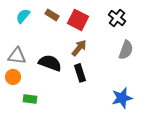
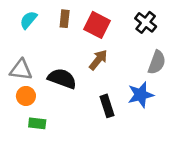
brown rectangle: (52, 15) -> (65, 19), turned 64
black rectangle: (80, 73) -> (107, 106), moved
orange circle: (13, 77) -> (26, 96), moved
blue star: (122, 98) -> (141, 95), moved

